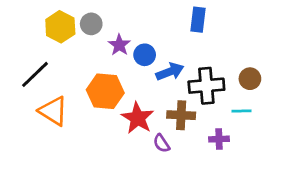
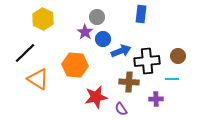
gray circle: (91, 24) -> (97, 17), moved
red star: (138, 118) -> (96, 97), moved, turned 30
purple semicircle: (161, 143) -> (121, 109), moved

